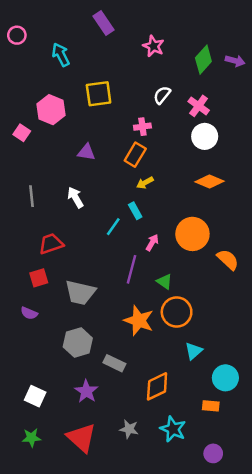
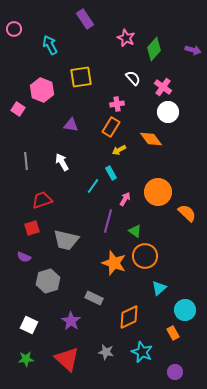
green diamond: (203, 60) -> (154, 49), moved
white semicircle: (162, 95) -> (133, 78), turned 98
orange diamond: (210, 182) -> (151, 139), moved, turned 30
gray hexagon: (78, 342) -> (48, 281), moved
orange rectangle: (211, 406) -> (173, 333), turned 56

